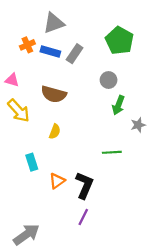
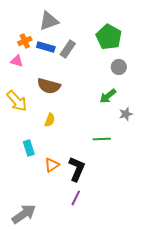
pink triangle: (12, 80) -> (17, 61), moved
gray circle: (109, 80) -> (119, 67), moved
green arrow: (118, 105) -> (108, 96), turned 30

